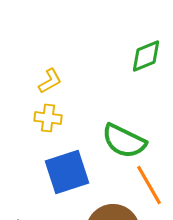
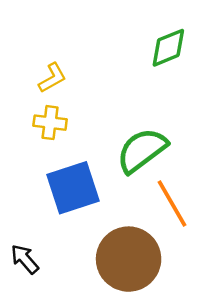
green semicircle: (124, 141) -> (142, 150), turned 117

